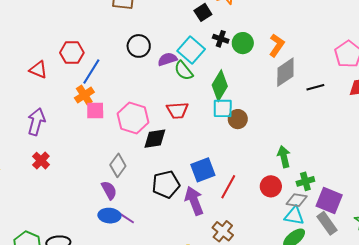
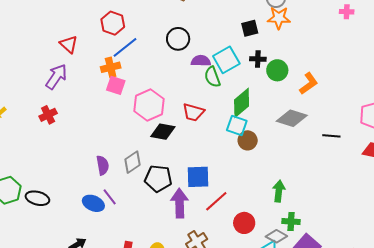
black cross: (221, 39) -> (258, 59), turned -35
red triangle: (38, 70) -> (69, 44), moved
gray diamond: (285, 72) -> (292, 118), moved, turned 32
gray diamond: (118, 165) -> (133, 162), moved
red circle: (271, 186) -> (244, 223), moved
blue ellipse: (109, 216) -> (93, 203), moved

